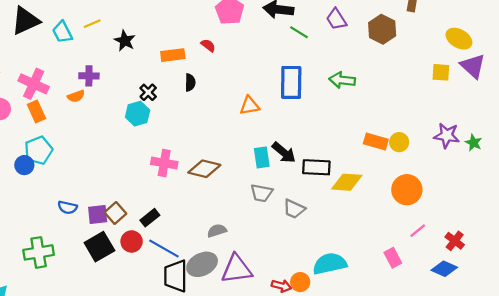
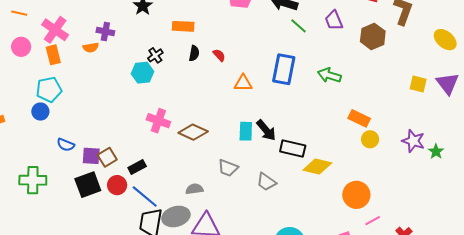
yellow ellipse: (459, 39) -> (445, 40), moved
red semicircle: (208, 45) -> (219, 55), moved
orange rectangle: (376, 142) -> (359, 118), moved
blue circle: (24, 165) -> (40, 112), moved
orange circle: (407, 190) -> (356, 195), moved
gray trapezoid: (261, 193) -> (228, 168), moved

